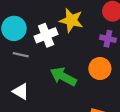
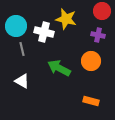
white cross: (46, 35) -> (44, 32), turned 36
gray line: (21, 55) -> (22, 49), turned 64

